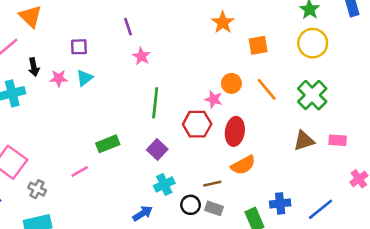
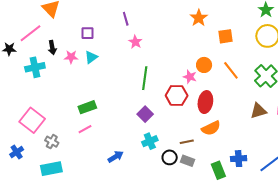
green rectangle: (108, 144) -> (87, 107), moved
blue arrow: (143, 213) -> (116, 157), moved

